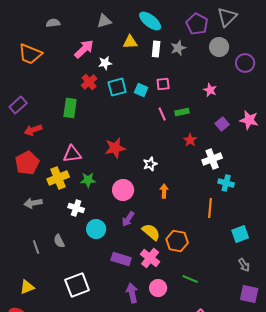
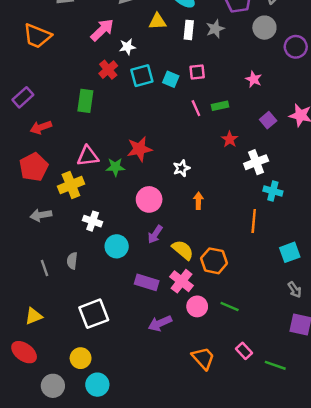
green star: (88, 180) -> (115, 167), moved
gray semicircle: (59, 241) -> (72, 261), turned 32
pink circle: (158, 288) -> (197, 306), moved
purple arrow: (132, 293) -> (160, 323), turned -102

